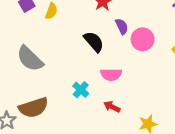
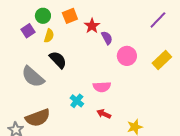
purple semicircle: (122, 26) -> (107, 38), moved
black semicircle: (94, 42) -> (58, 60), moved

